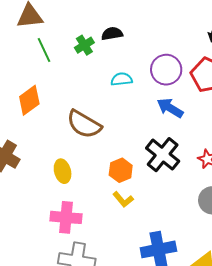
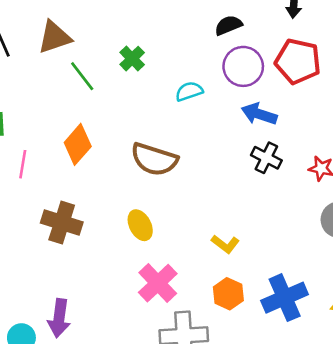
black semicircle: (112, 34) -> (228, 25), moved
black cross: (163, 155) -> (266, 158), moved, size x0.7
orange hexagon: (121, 170) -> (228, 294), moved
pink cross: (66, 217) -> (158, 283), turned -36

